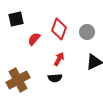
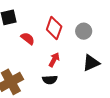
red semicircle: (34, 39) -> (28, 39), turned 88

